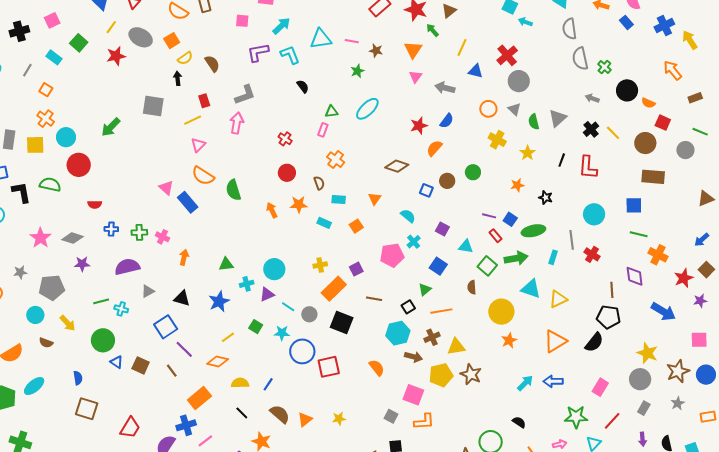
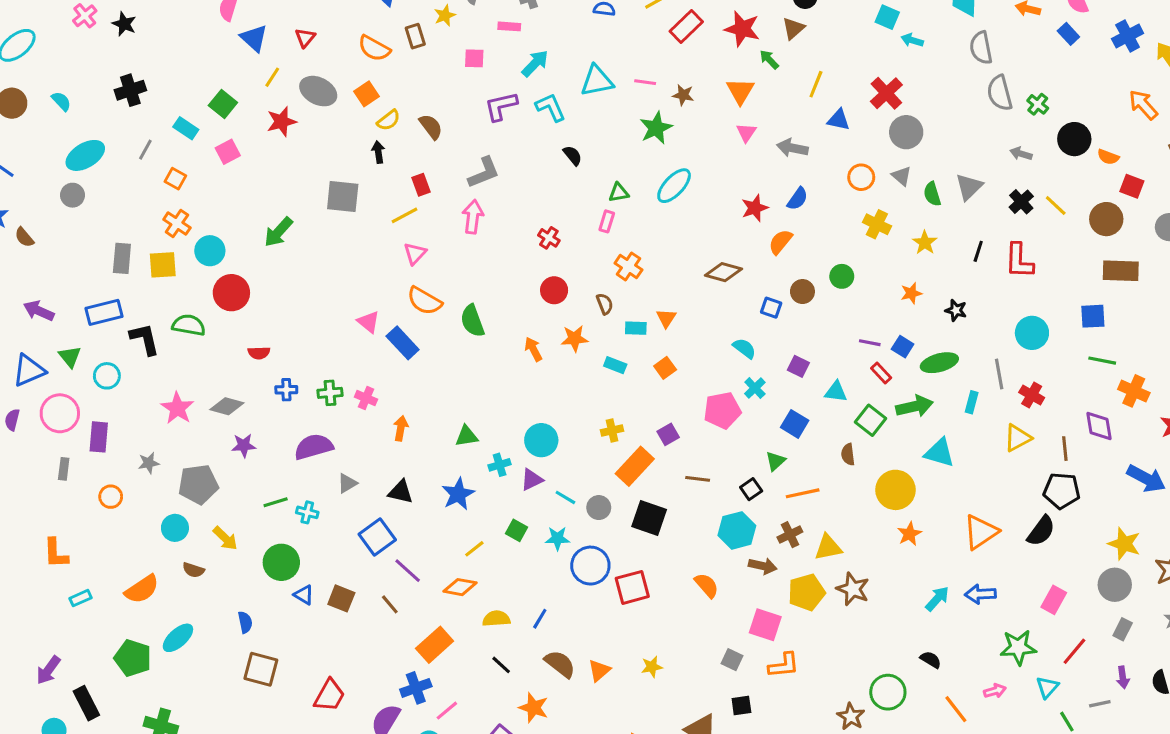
pink square: (52, 20) -> (228, 152), moved
green star: (357, 71) -> (656, 128), size x1.5
orange triangle: (375, 199) -> (666, 318), moved
yellow triangle: (558, 299) -> (1018, 438), moved

